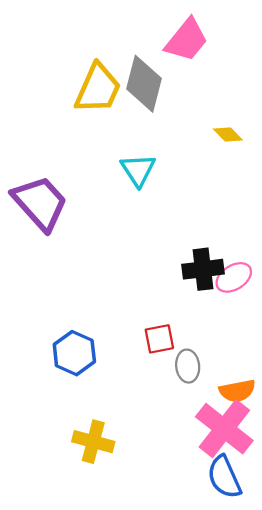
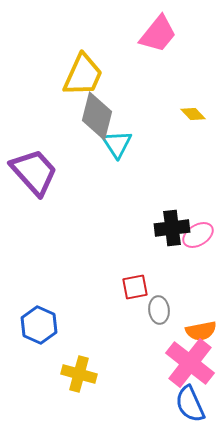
gray diamond: (144, 84) -> (97, 116), moved
blue hexagon: (74, 353) -> (39, 325), moved

